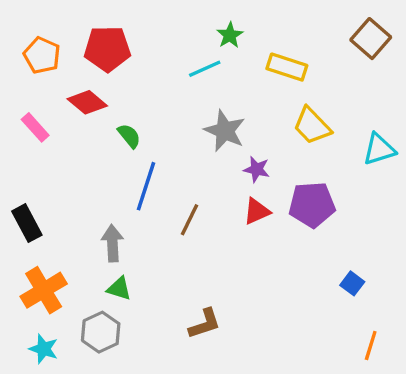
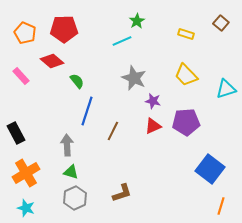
brown square: (371, 39) -> (221, 23), size x0.7
yellow rectangle: (287, 67) -> (186, 34), moved, size x0.7
blue square: (352, 283) -> (210, 169), size x2.0
gray hexagon: (101, 332) -> (75, 198), moved

